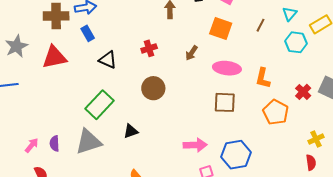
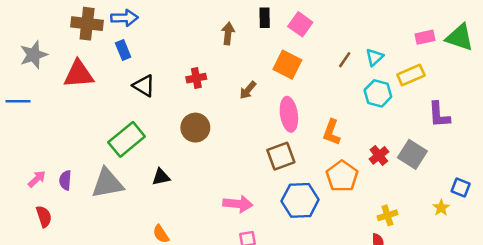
brown line: (261, 25) -> (345, 60), moved
pink ellipse: (227, 68) -> (289, 114), turned 68
brown square: (225, 102) -> (281, 156), turned -30
blue hexagon: (236, 155) -> (300, 200), moved

